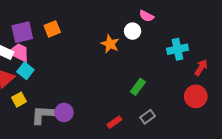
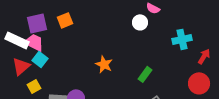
orange star: (110, 44) -> (104, 64), moved

